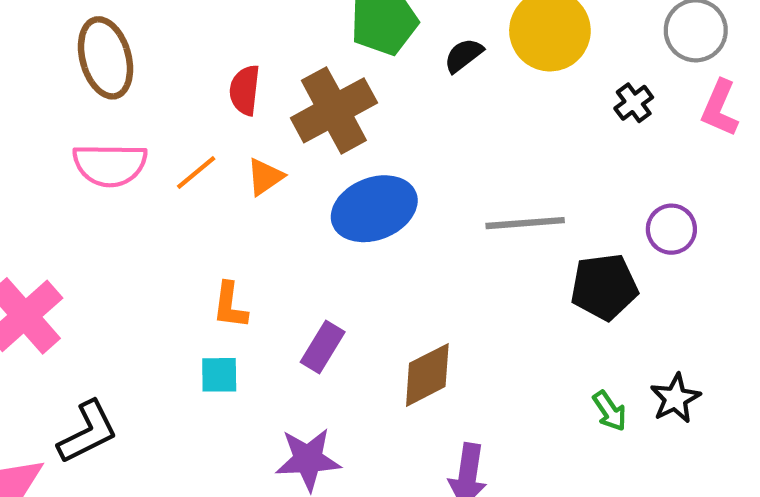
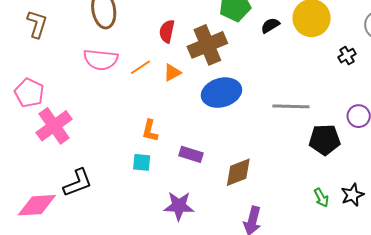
purple rectangle: (323, 347) -> (191, 154), turned 70

